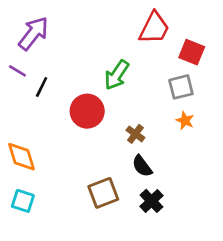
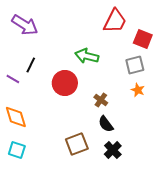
purple arrow: (34, 33) -> (25, 25), turned 84
purple line: (17, 71) -> (13, 79), moved
green arrow: (117, 75) -> (87, 56), turned 70

